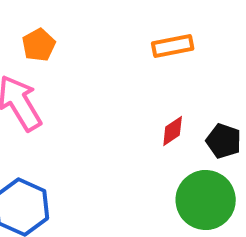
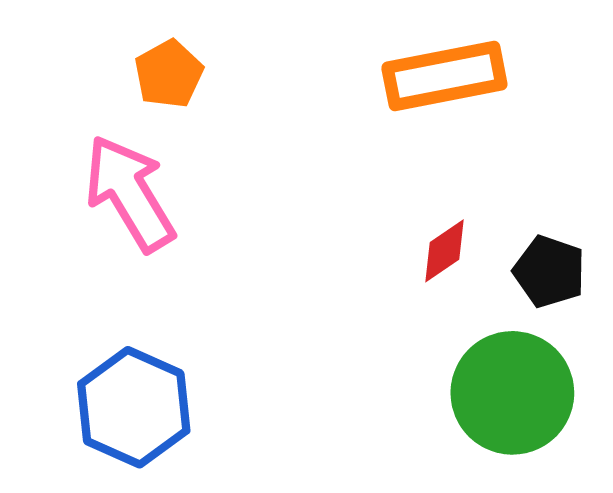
orange rectangle: (173, 46) -> (444, 76), size x1.4

